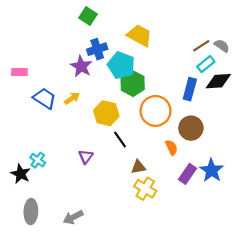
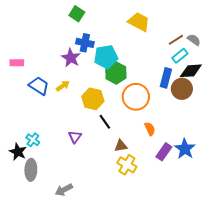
yellow trapezoid: (139, 35) -> (139, 22), moved
blue cross: (97, 49) -> (85, 43), turned 30
cyan pentagon: (121, 65) -> (106, 57), turned -30
brown circle: (191, 128) -> (182, 89), moved
gray ellipse: (31, 212) -> (31, 170), moved

